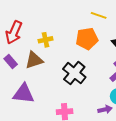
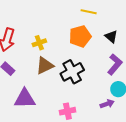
brown triangle: (34, 60) -> (45, 65), moved
black cross: (74, 73) -> (72, 72), turned 30

